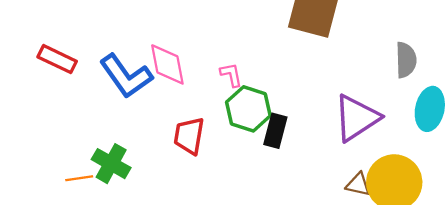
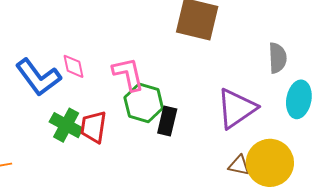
pink diamond: (167, 64) -> (74, 66), size x0.7
pink L-shape: (231, 75) -> (128, 74), size x1.6
green cross: (111, 164) -> (66, 125), moved

